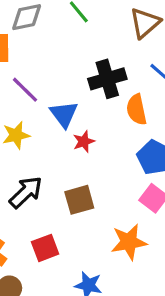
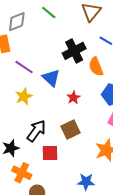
red star: (84, 141) -> (74, 98), moved
red square: (45, 248) -> (50, 153), moved, turned 30

